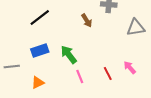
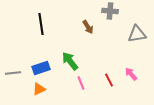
black line: (40, 18) -> (41, 24), turned -60
blue rectangle: (40, 51) -> (41, 68), moved

